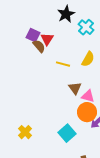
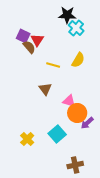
black star: (66, 14) -> (67, 15), moved, turned 30
brown triangle: (75, 88) -> (45, 89), moved
pink triangle: (88, 96) -> (69, 101), moved
yellow cross: (25, 132) -> (27, 139), moved

